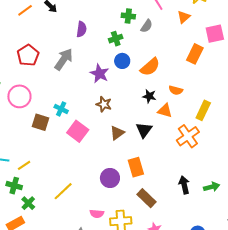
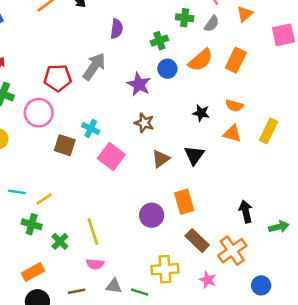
green cross: (128, 16) -> (185, 18), moved
gray semicircle: (147, 26) -> (212, 24), moved
orange rectangle: (195, 54) -> (236, 60), moved
red pentagon: (28, 55) -> (58, 78), moved, turned 30
orange semicircle: (150, 67) -> (201, 60), moved
orange triangle: (165, 111) -> (232, 134), moved
orange cross: (188, 136) -> (232, 251), moved
black arrow: (184, 185) -> (246, 211), moved
yellow line: (63, 191) -> (93, 232), turned -65
green cross: (28, 203) -> (60, 241), moved
pink semicircle: (97, 214) -> (95, 264), moved

